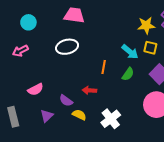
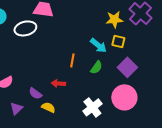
white ellipse: (67, 47) -> (25, 28), moved
white cross: (111, 119) -> (92, 107), moved

